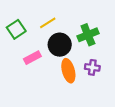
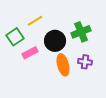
yellow line: (48, 23) -> (35, 21), moved
green square: (16, 29) -> (15, 37), moved

